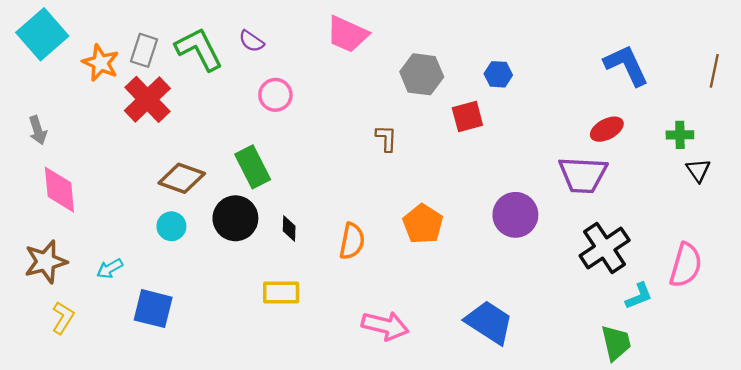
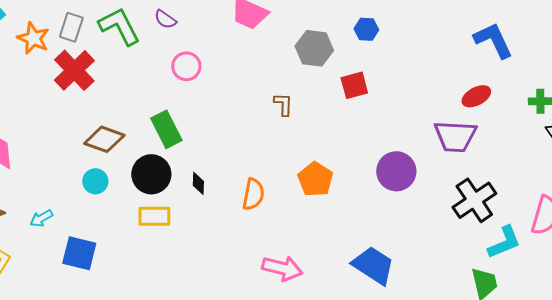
blue hexagon: (498, 74) -> (366, 29), moved
yellow rectangle: (281, 293) -> (154, 216), moved
cyan L-shape: (639, 296) -> (504, 242), size x1.4

